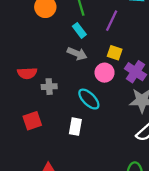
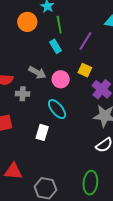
gray arrow: (77, 54) -> (37, 72), moved
pink circle: (105, 73) -> (61, 79), moved

